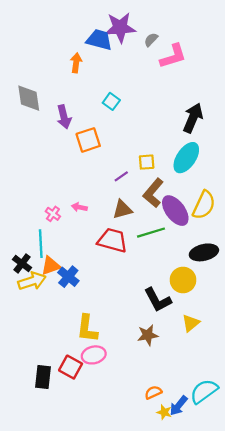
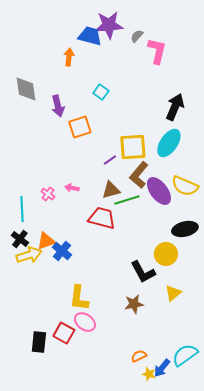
pink L-shape: (173, 56) -> (157, 51), turned -60
yellow square: (147, 162) -> (133, 147), size x1.8
yellow semicircle: (204, 205) -> (185, 186), turned 88
green line: (151, 233) -> (127, 200), moved
cyan line: (41, 244) -> (22, 209), moved
pink ellipse: (94, 355) -> (85, 322), turned 50

